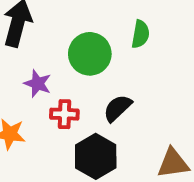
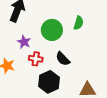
black semicircle: (118, 108) -> (63, 59), turned -98

